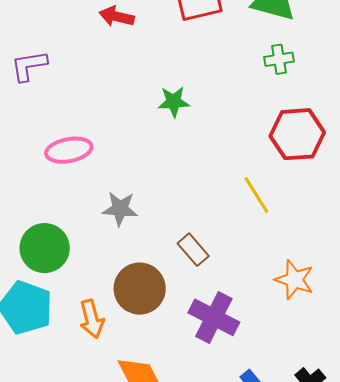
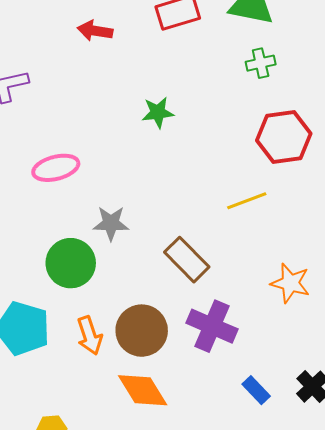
yellow line: (256, 195) -> (247, 201), turned -75
green circle: (45, 248) -> (71, 263), moved
brown rectangle: (193, 250) -> (187, 260), size x1.4
brown circle: (140, 289) -> (142, 331), moved

